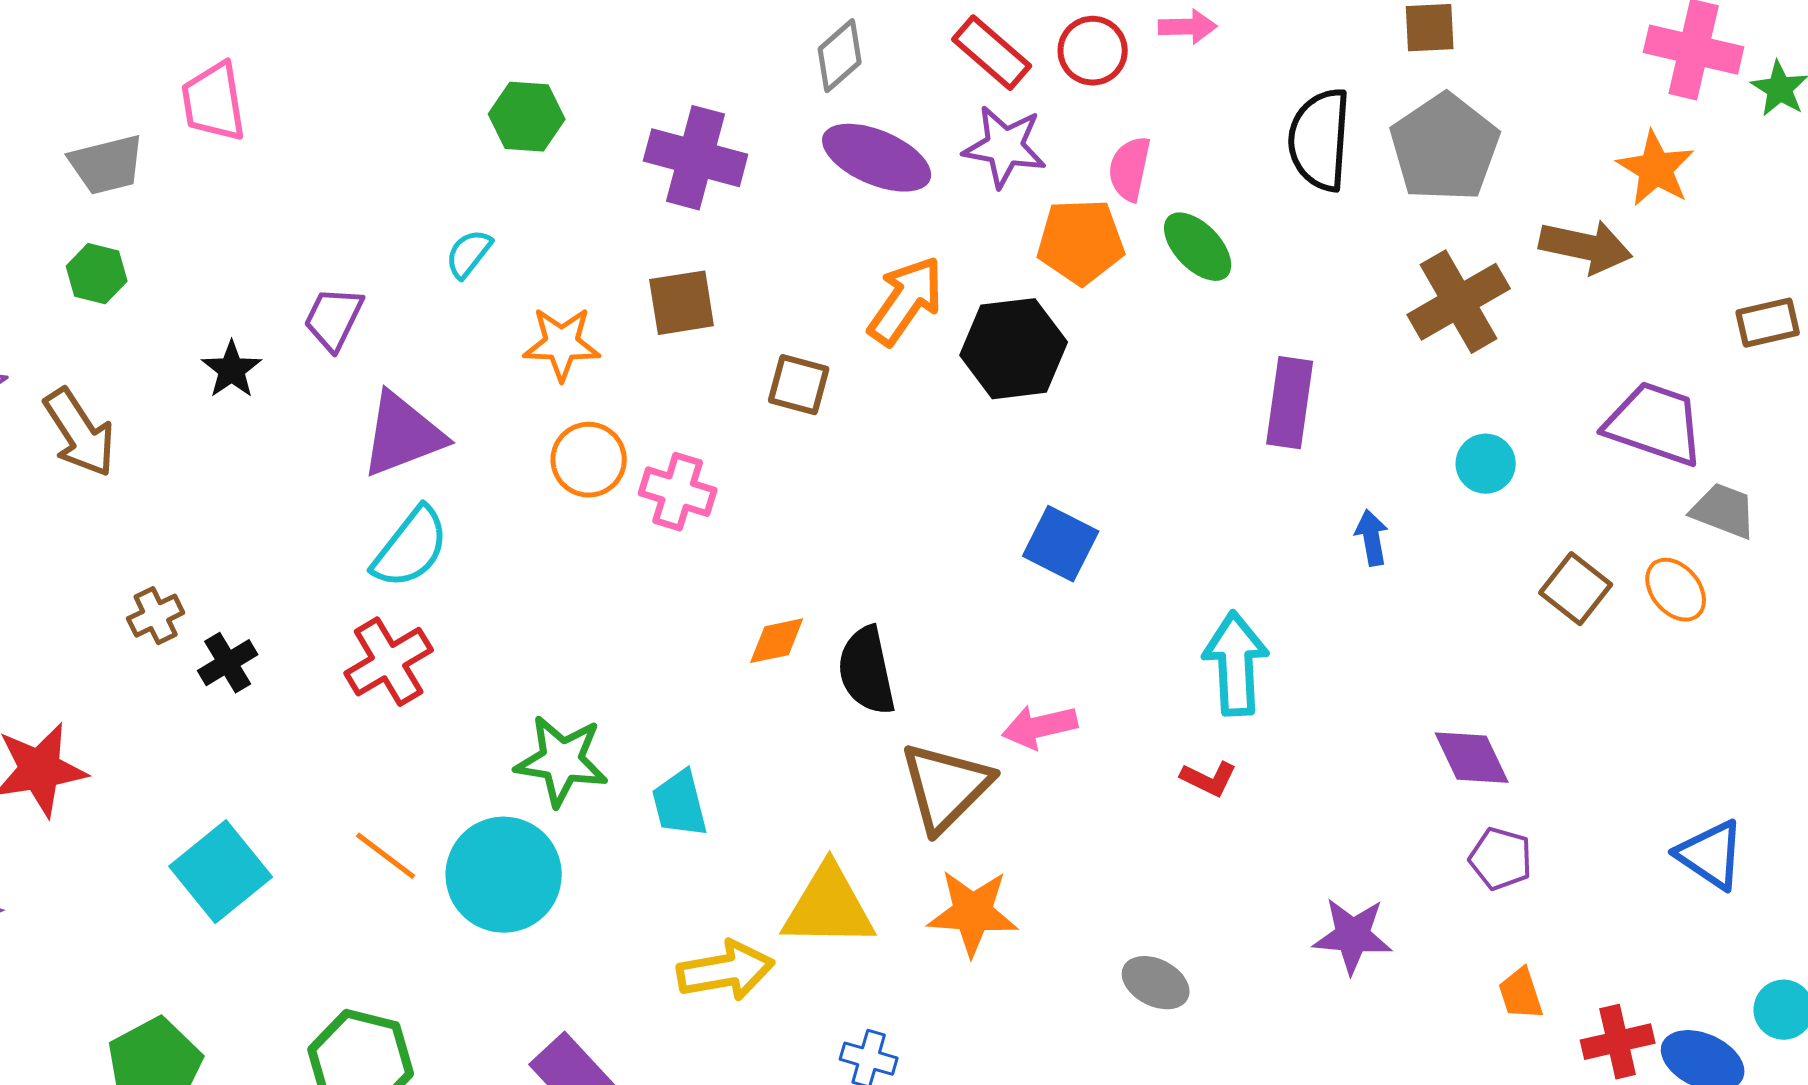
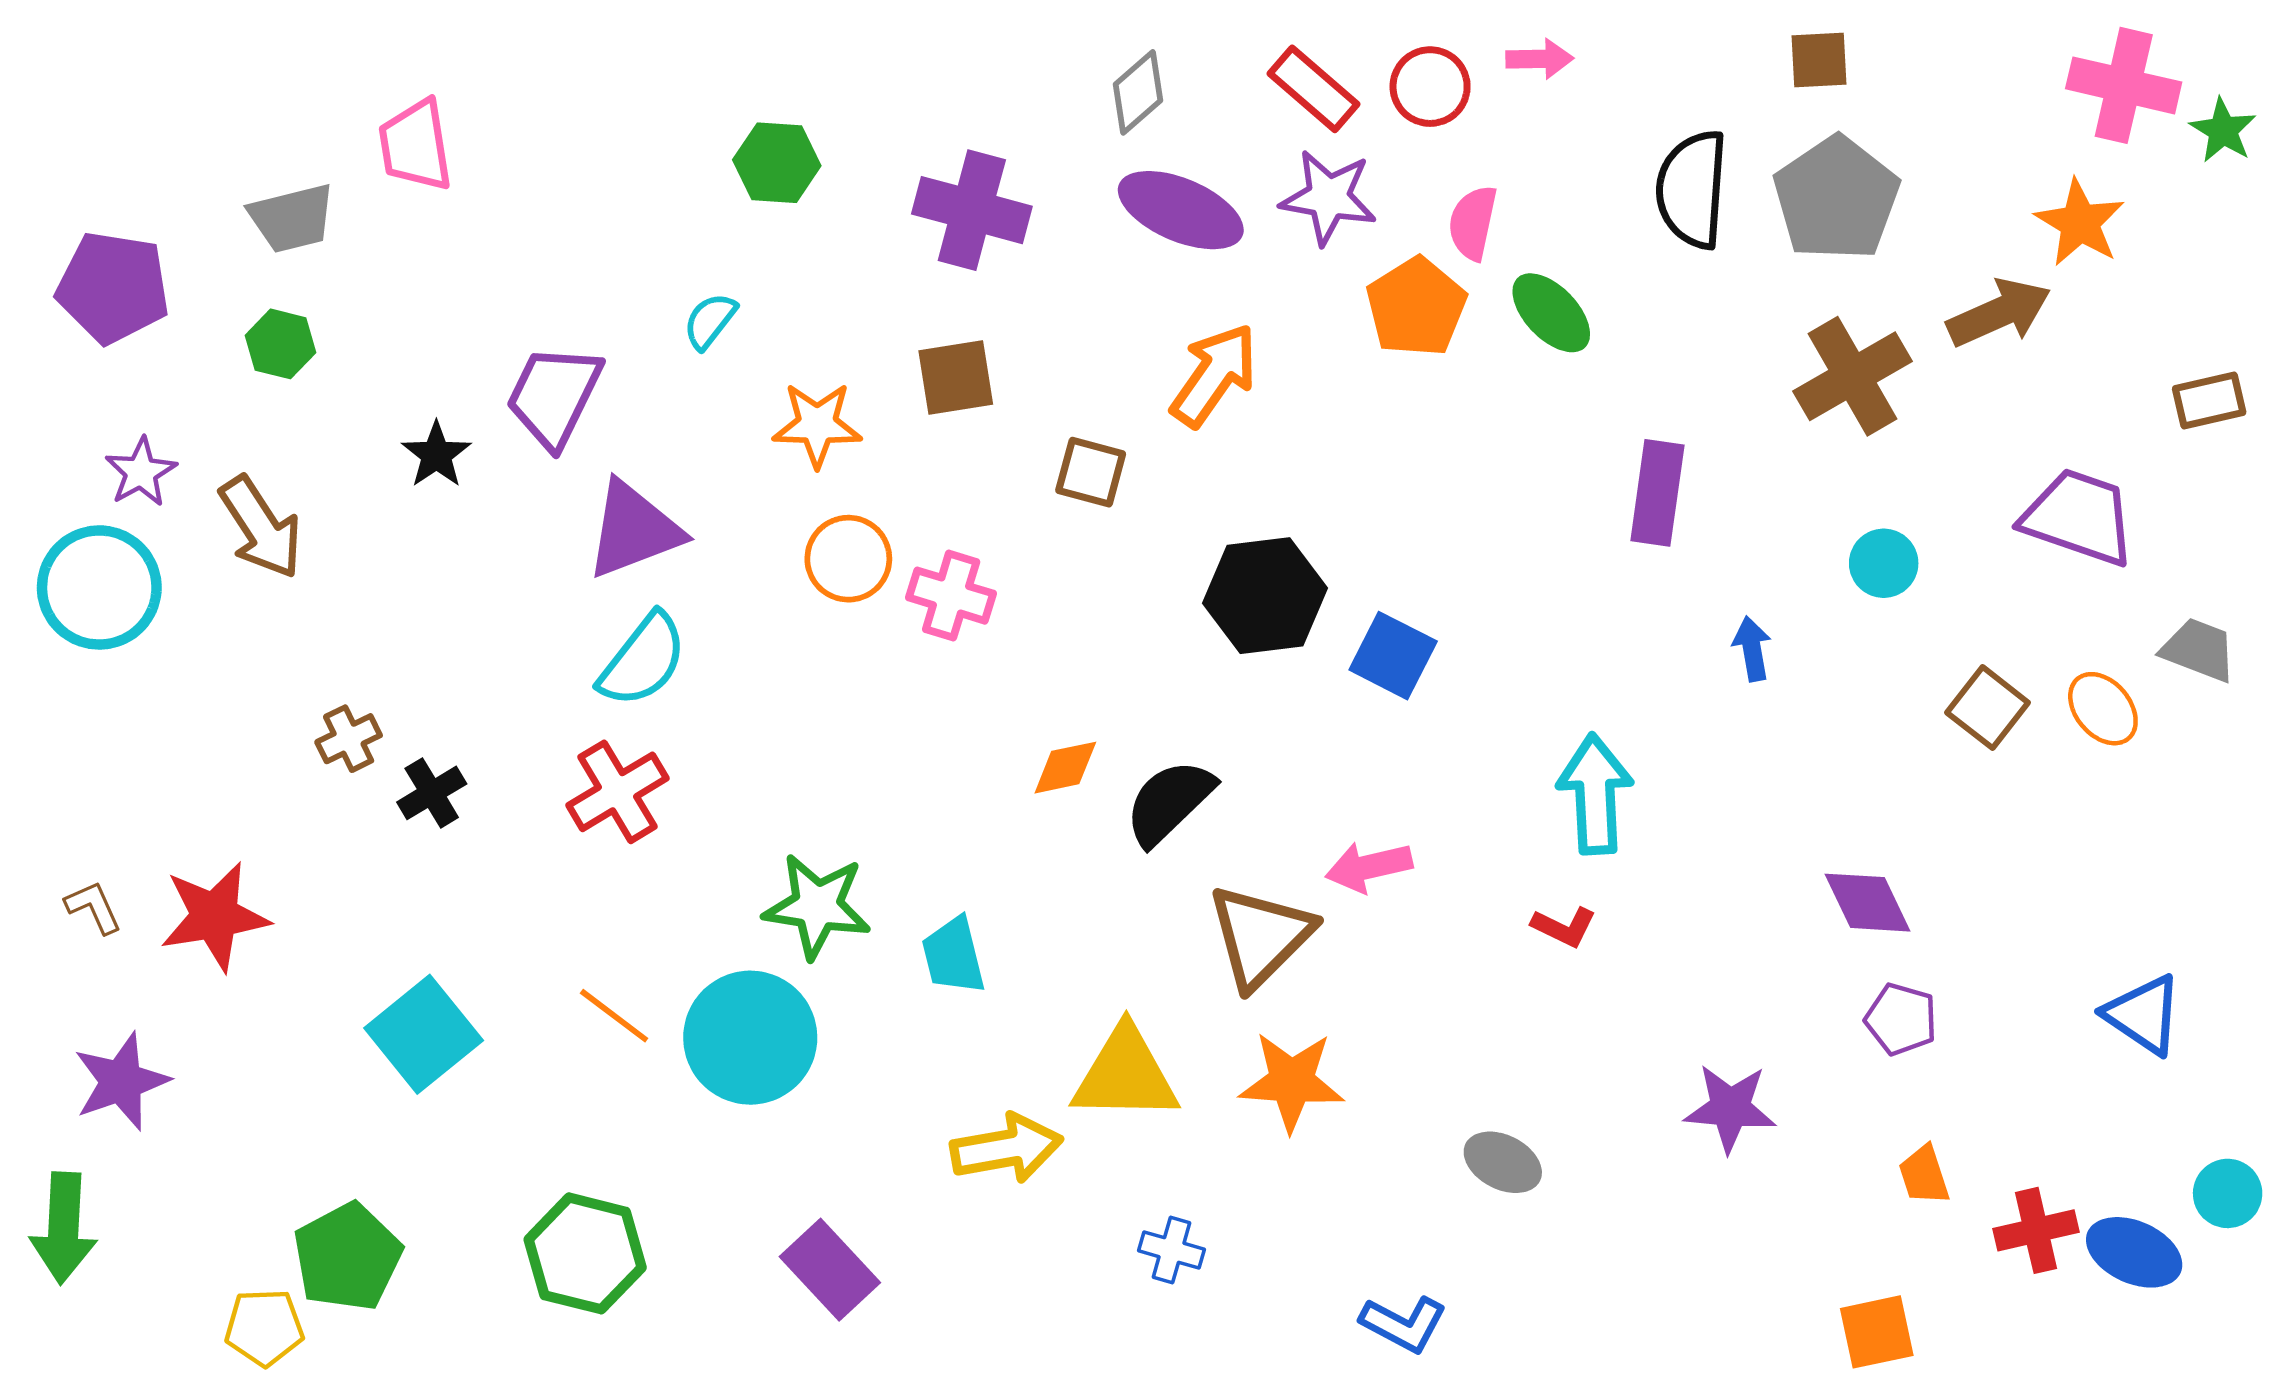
orange pentagon: (1081, 242) -> (1416, 307), turned -30
brown arrow: (1586, 247) -> (1999, 313), turned -36
purple trapezoid: (334, 319) -> (554, 396), size x1.4
black hexagon: (1014, 349) -> (1265, 596), moved
gray trapezoid: (1724, 511) -> (2199, 650), moved
black semicircle: (867, 671) -> (1169, 802), turned 58

